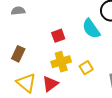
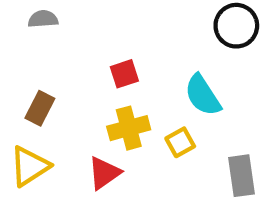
cyan semicircle: (91, 29) -> (203, 95), moved
yellow triangle: (26, 83) -> (30, 166), moved, turned 45

